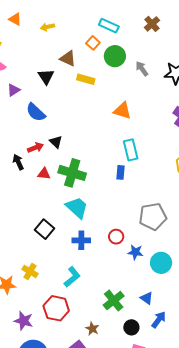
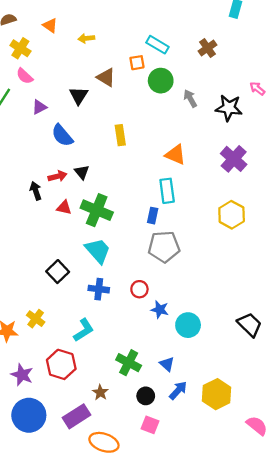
orange square: (93, 43) -> (137, 63), turned 32
yellow rectangle: (86, 79) -> (120, 135), moved, turned 60
orange triangle: (122, 111) -> (175, 155), moved
gray pentagon: (153, 217) -> (164, 247), moved
green cross: (114, 301) -> (129, 363), turned -30

